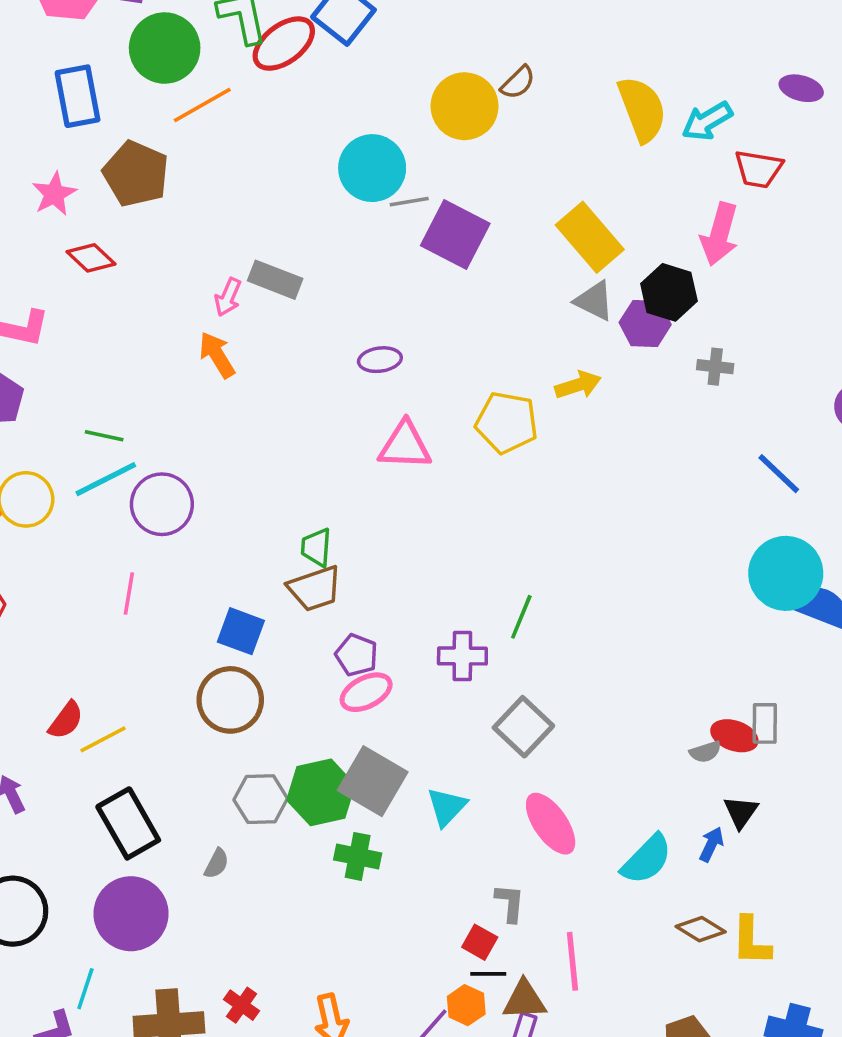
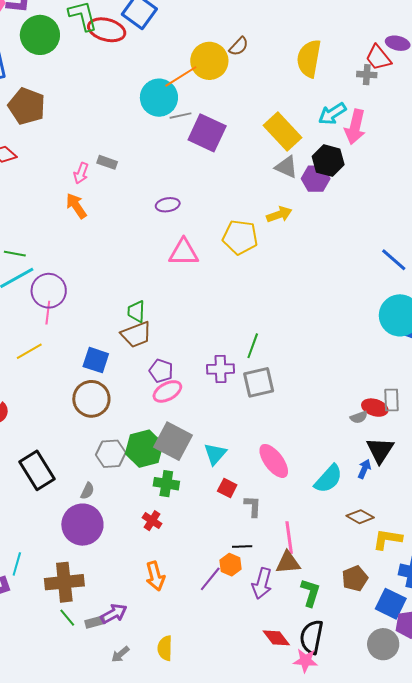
red ellipse: (284, 44) -> (107, 30), turned 54
orange line: (202, 105) -> (181, 76), moved
yellow semicircle: (642, 109) -> (309, 59), turned -147
cyan arrow: (707, 121) -> (332, 114), moved
red trapezoid: (758, 169) -> (378, 58), moved, turned 44
gray rectangle: (275, 280) -> (107, 162), size x0.7
gray cross: (715, 367) -> (367, 75), moved
pink line: (129, 593) -> (48, 313), moved
gray square: (523, 727) -> (259, 382), moved, turned 36
yellow line: (103, 739) -> (29, 351), moved
black triangle: (741, 812) -> (380, 450), size x1.4
purple circle: (131, 914) -> (82, 525), moved
yellow L-shape: (751, 941) -> (387, 539), moved, turned 100
red square: (480, 942) -> (227, 488), moved
brown triangle: (524, 1000) -> (288, 563), moved
red cross: (242, 1005) -> (152, 521), moved

